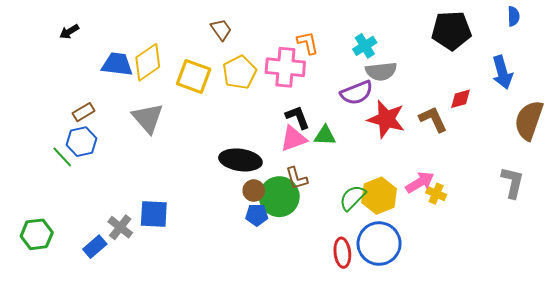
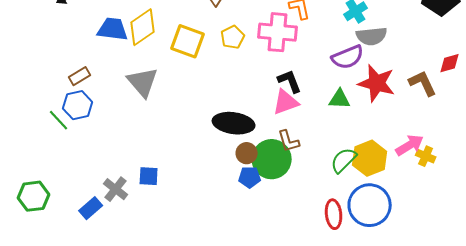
yellow pentagon: (239, 72) -> (233, 37), size x0.7
green triangle: (325, 136) -> (340, 99), moved
blue square: (154, 214) -> (149, 176), size x0.7

